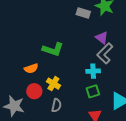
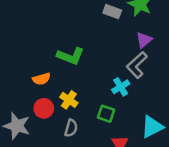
purple triangle: (102, 38) -> (144, 40), moved, turned 40
cyan cross: (93, 71) -> (121, 87), turned -32
green square: (93, 91) -> (106, 114), moved, turned 32

